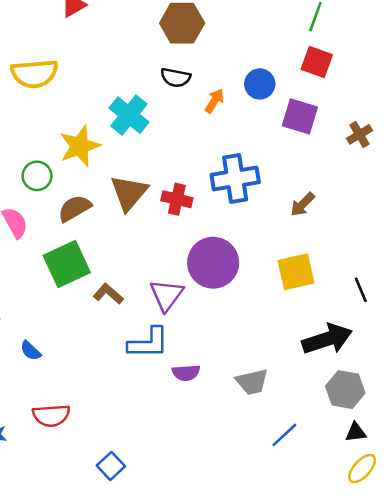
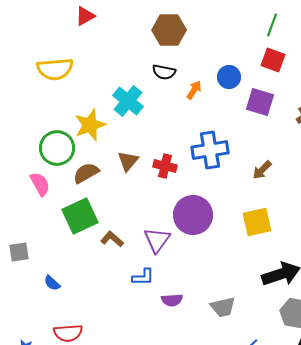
green circle: (37, 176) -> (57, 148), size x1.5
brown triangle: (129, 193) -> (128, 161), size x0.7
blue L-shape: (148, 343) -> (143, 277), size x0.7

